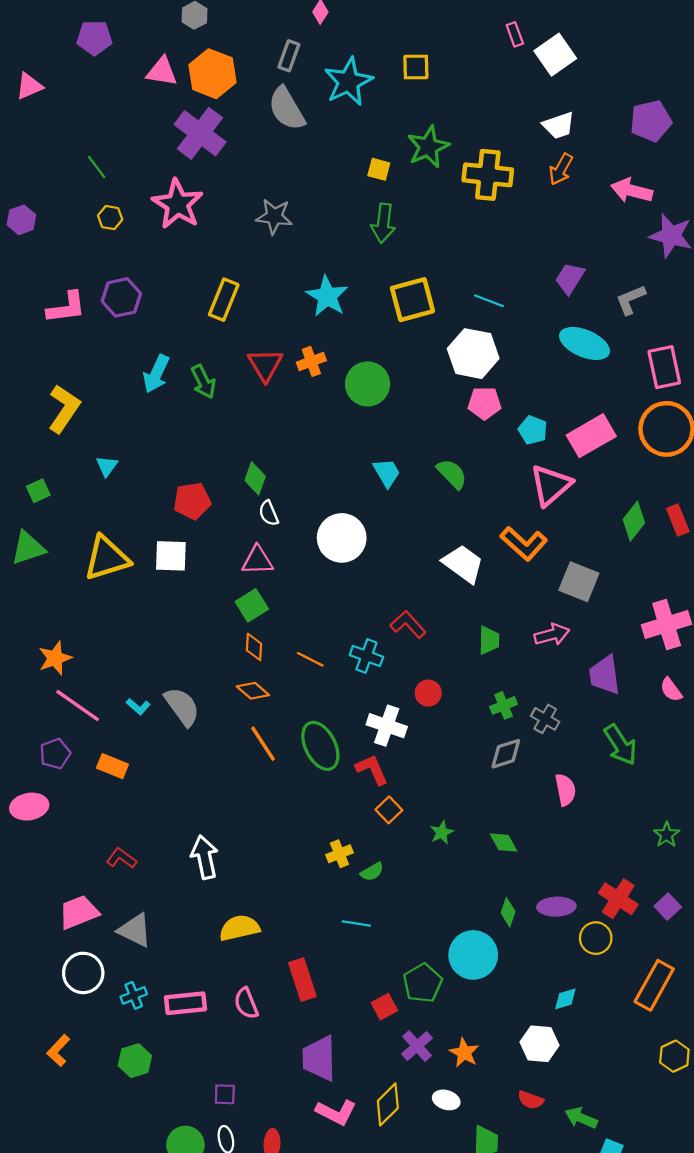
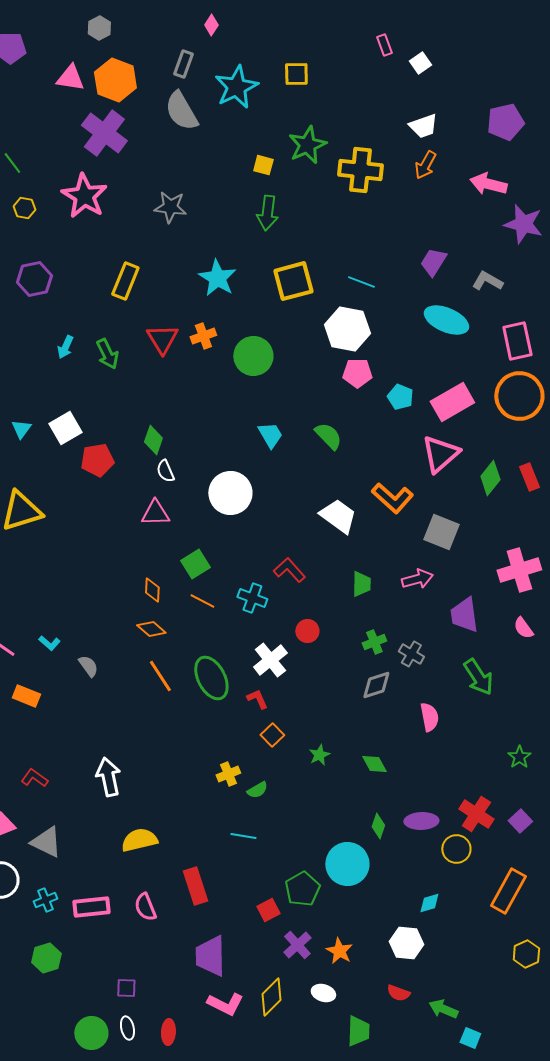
white square: (555, 55) -> (420, 63), size x0.6
gray L-shape: (631, 300) -> (487, 281), turned 52
cyan arrow: (156, 374) -> (65, 347), size x0.7
pink triangle: (551, 485) -> (440, 454), moved
white square: (171, 556) -> (65, 428), moved, turned -32
green square: (252, 605) -> (195, 564), moved
gray semicircle: (182, 707) -> (88, 666), moved, size x0.6
white cross: (387, 726) -> (270, 660), turned 32
red L-shape: (372, 769) -> (257, 699), size x0.7

